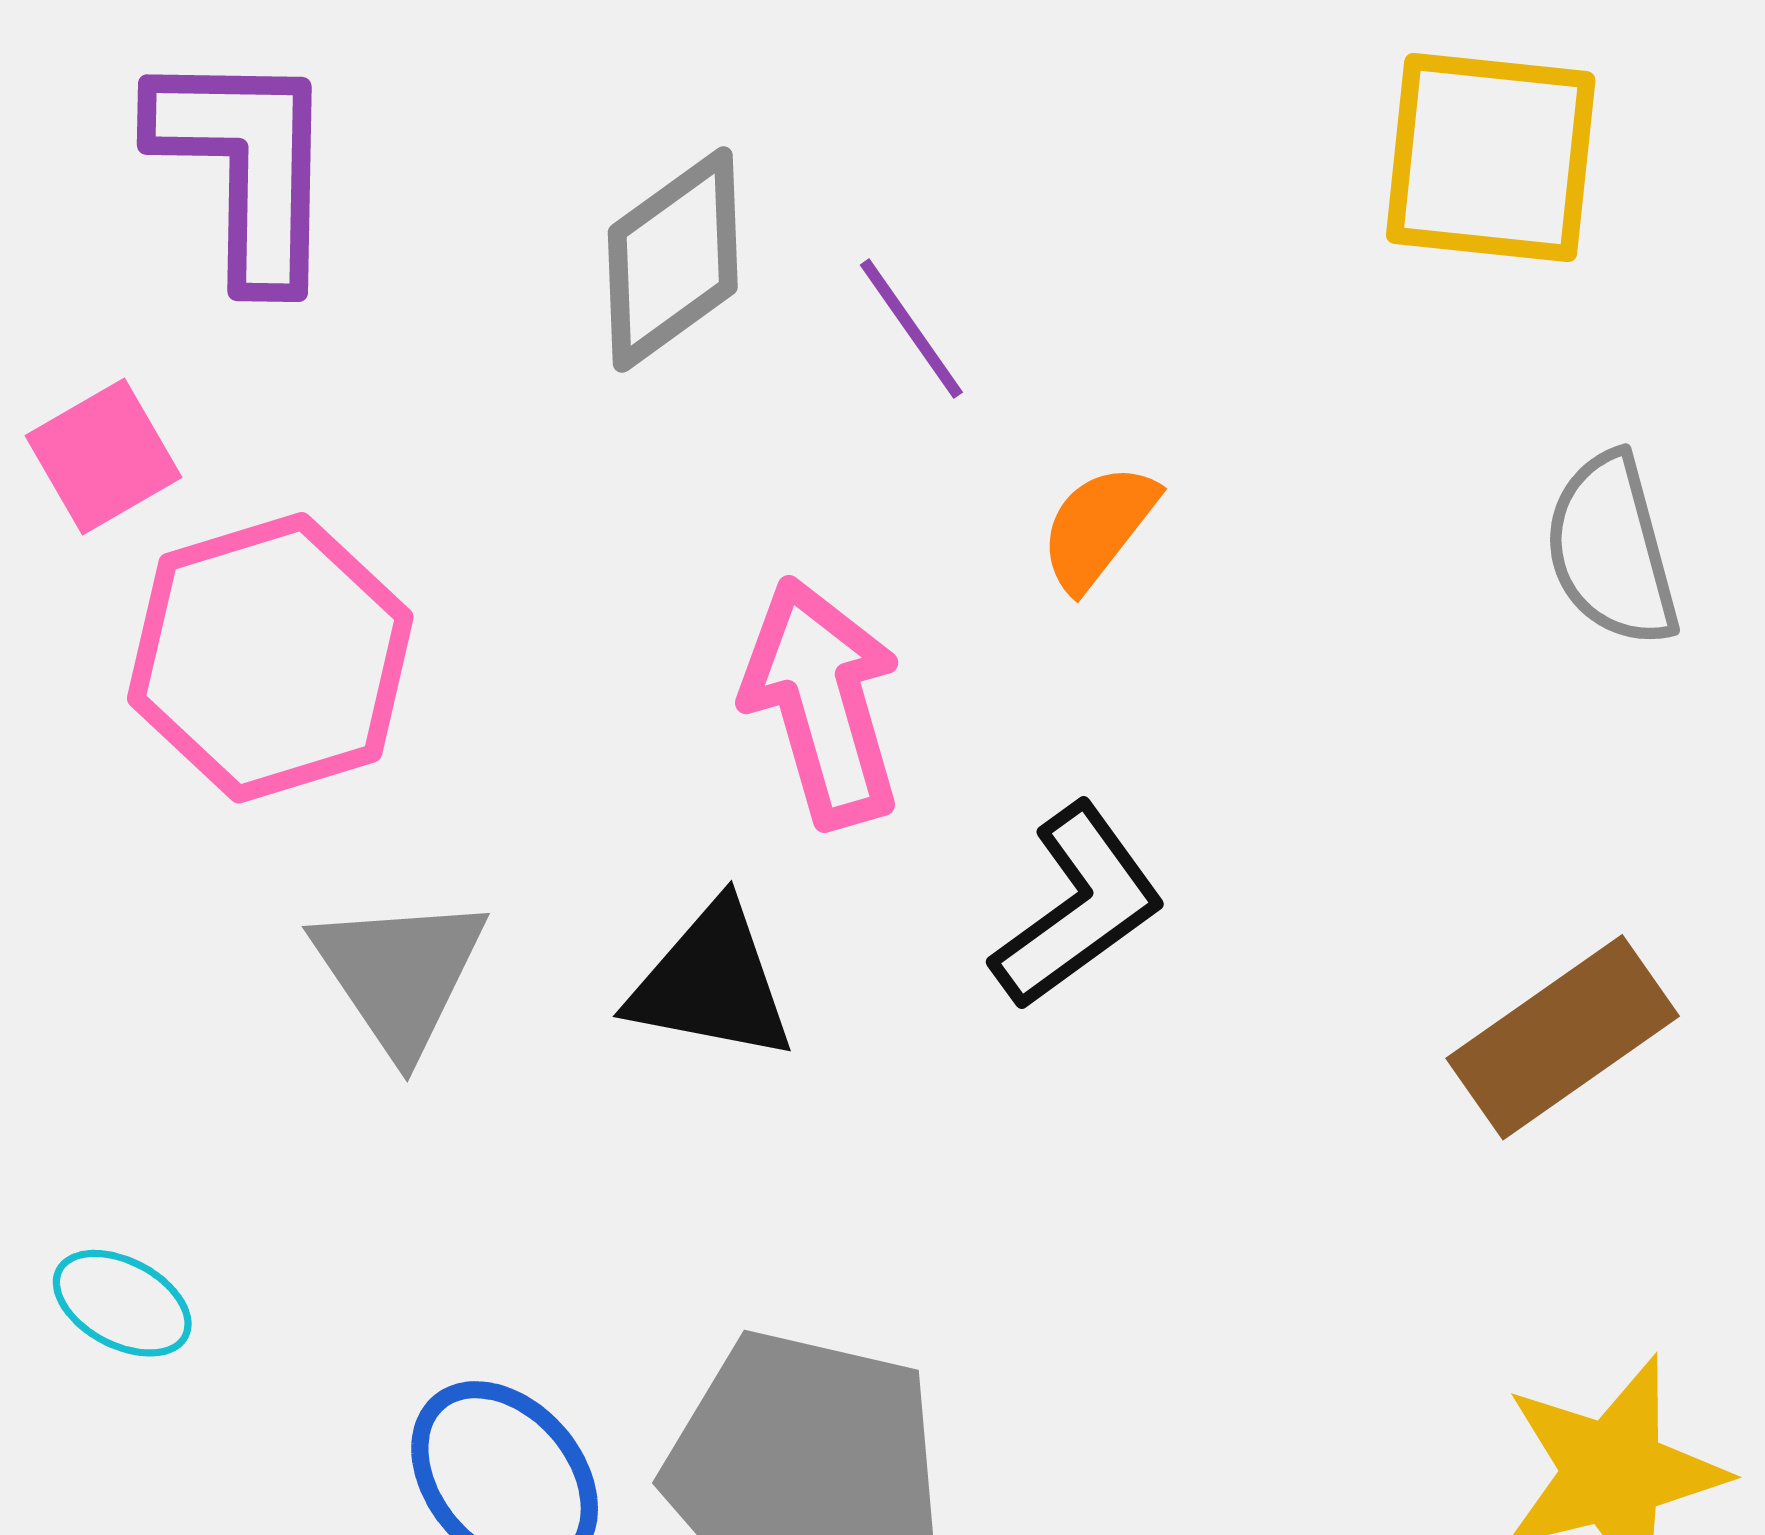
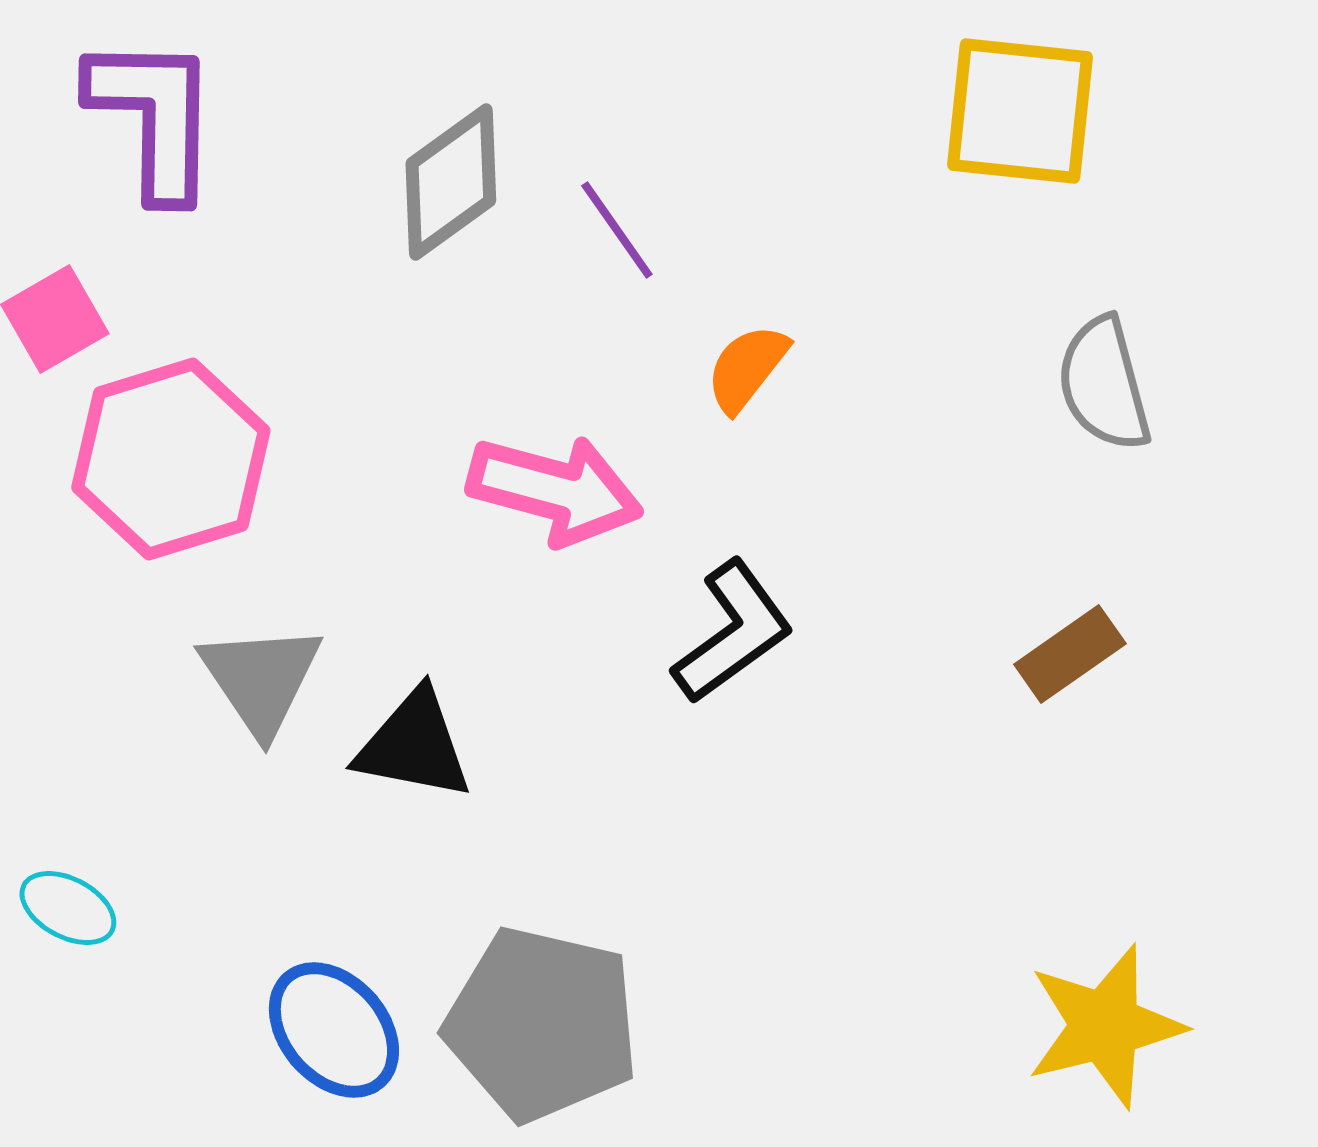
pink arrow: (822, 702) -> (555, 490), turned 121
black triangle: (712, 983) -> (414, 745), moved
brown rectangle: (1563, 1037) -> (1070, 654), moved, size x0.7

